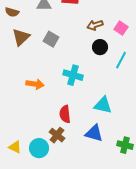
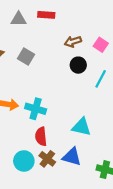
cyan cross: (73, 75) -> (36, 109), moved
brown cross: (57, 135) -> (47, 159), moved
cyan circle: (39, 148) -> (24, 161), moved

